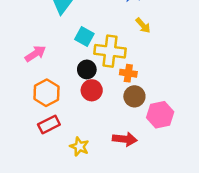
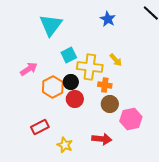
yellow arrow: (143, 25) -> (116, 60), moved
cyan square: (84, 36) -> (69, 55), turned 35
orange hexagon: (46, 93) -> (53, 87), moved

